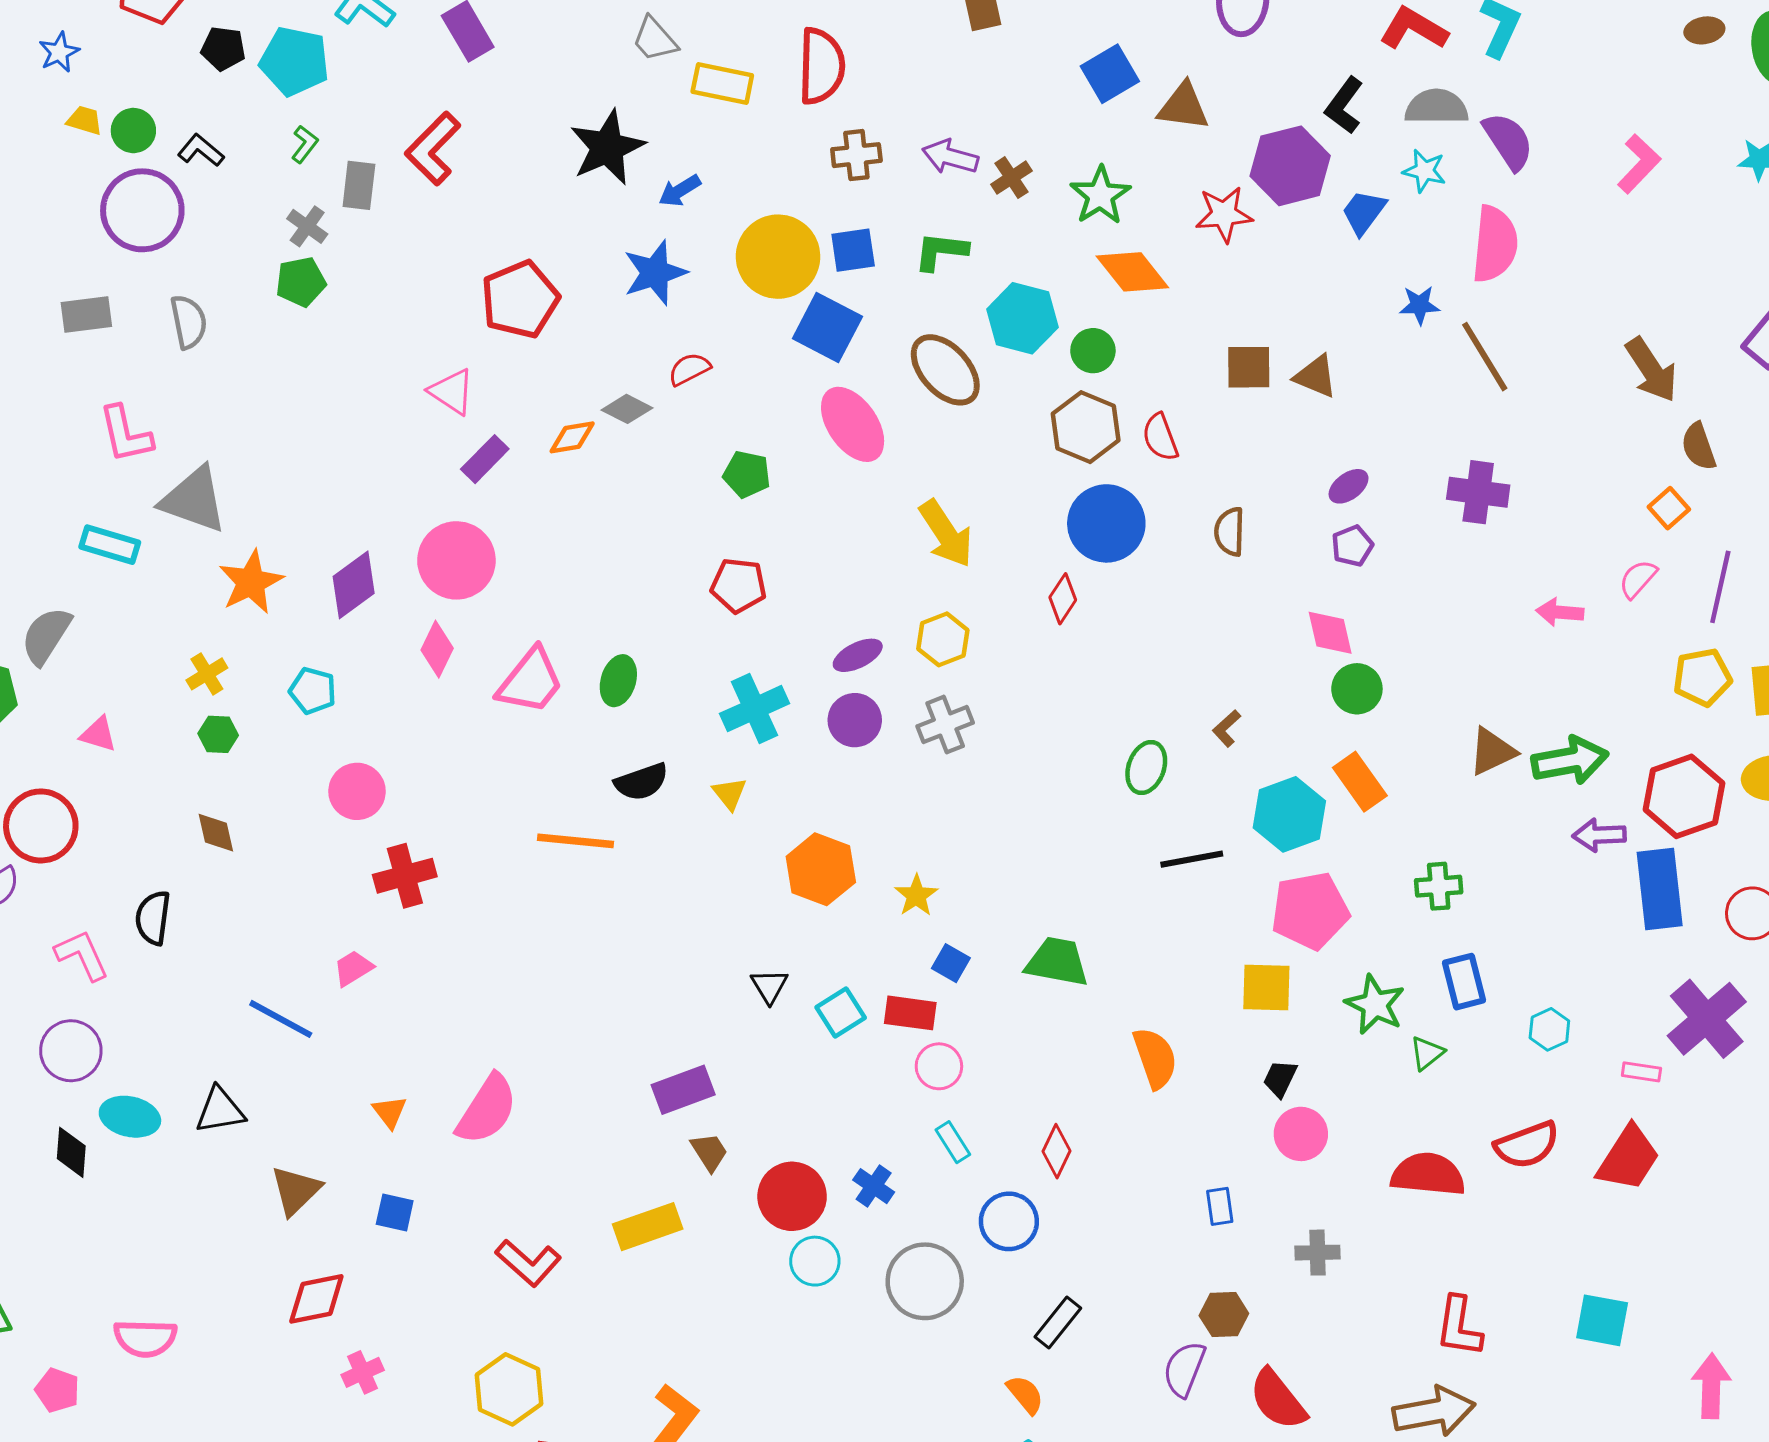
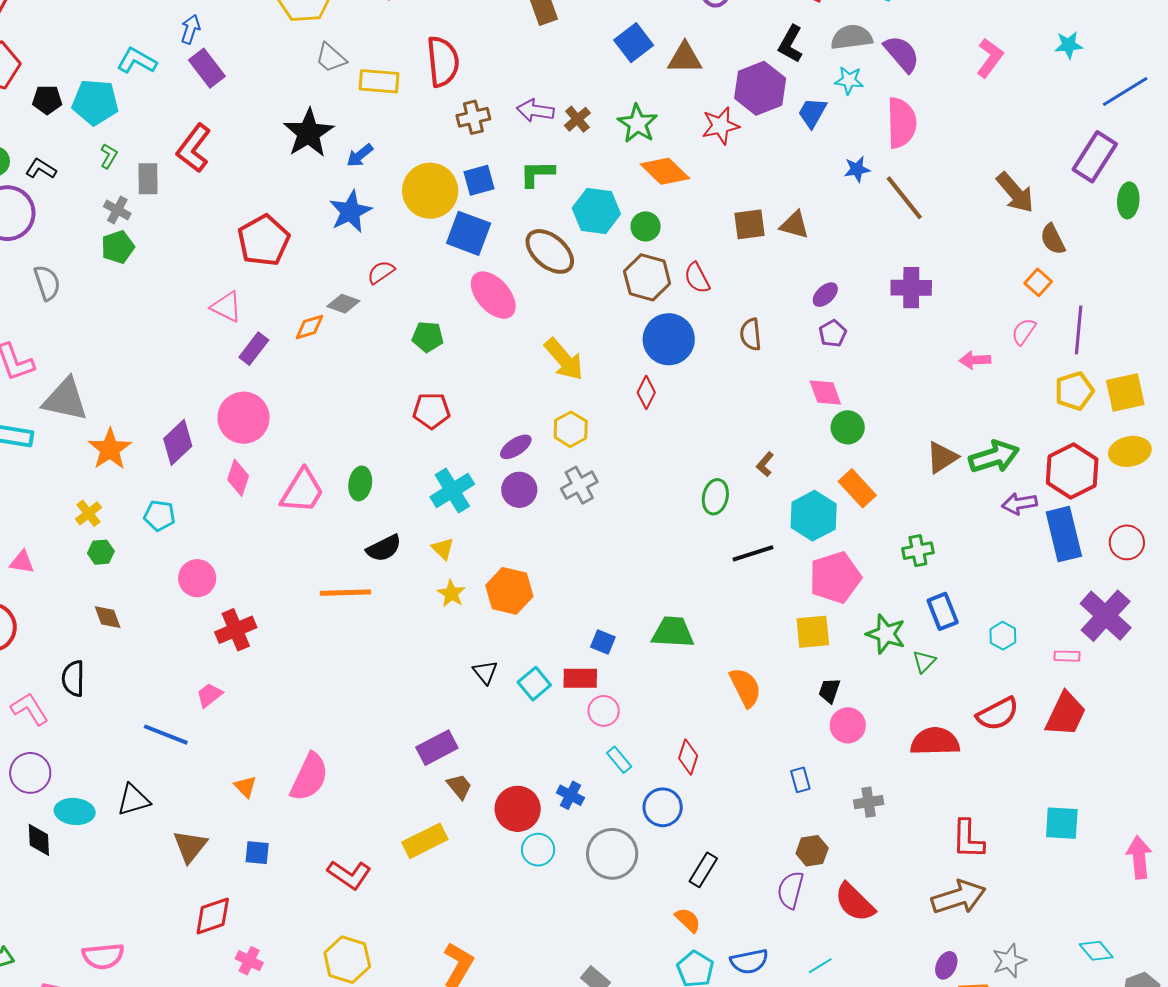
yellow star: (916, 895) -> (451, 594), moved
pink cross: (363, 1372) -> (249, 961), turned -32

